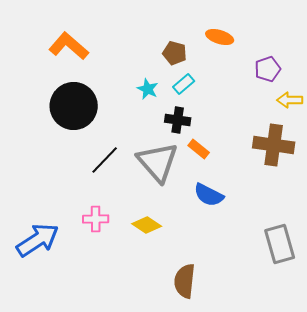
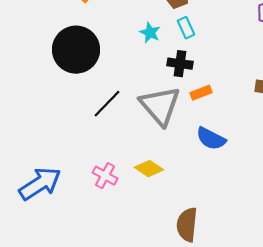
cyan rectangle: (184, 84) -> (186, 28), turned -75
orange rectangle: (199, 149) -> (201, 93), turned -60
pink cross: (96, 219) -> (105, 176), moved, turned 30

